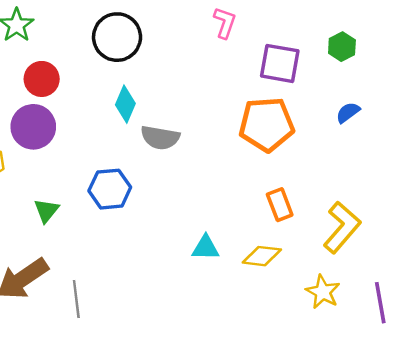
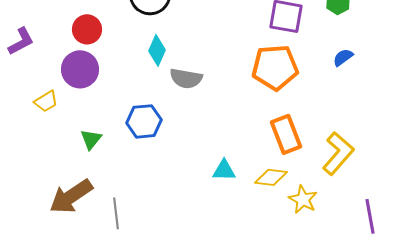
orange rectangle: (280, 205) -> (286, 134), size x1.4
yellow star: (323, 292) -> (303, 199), moved

